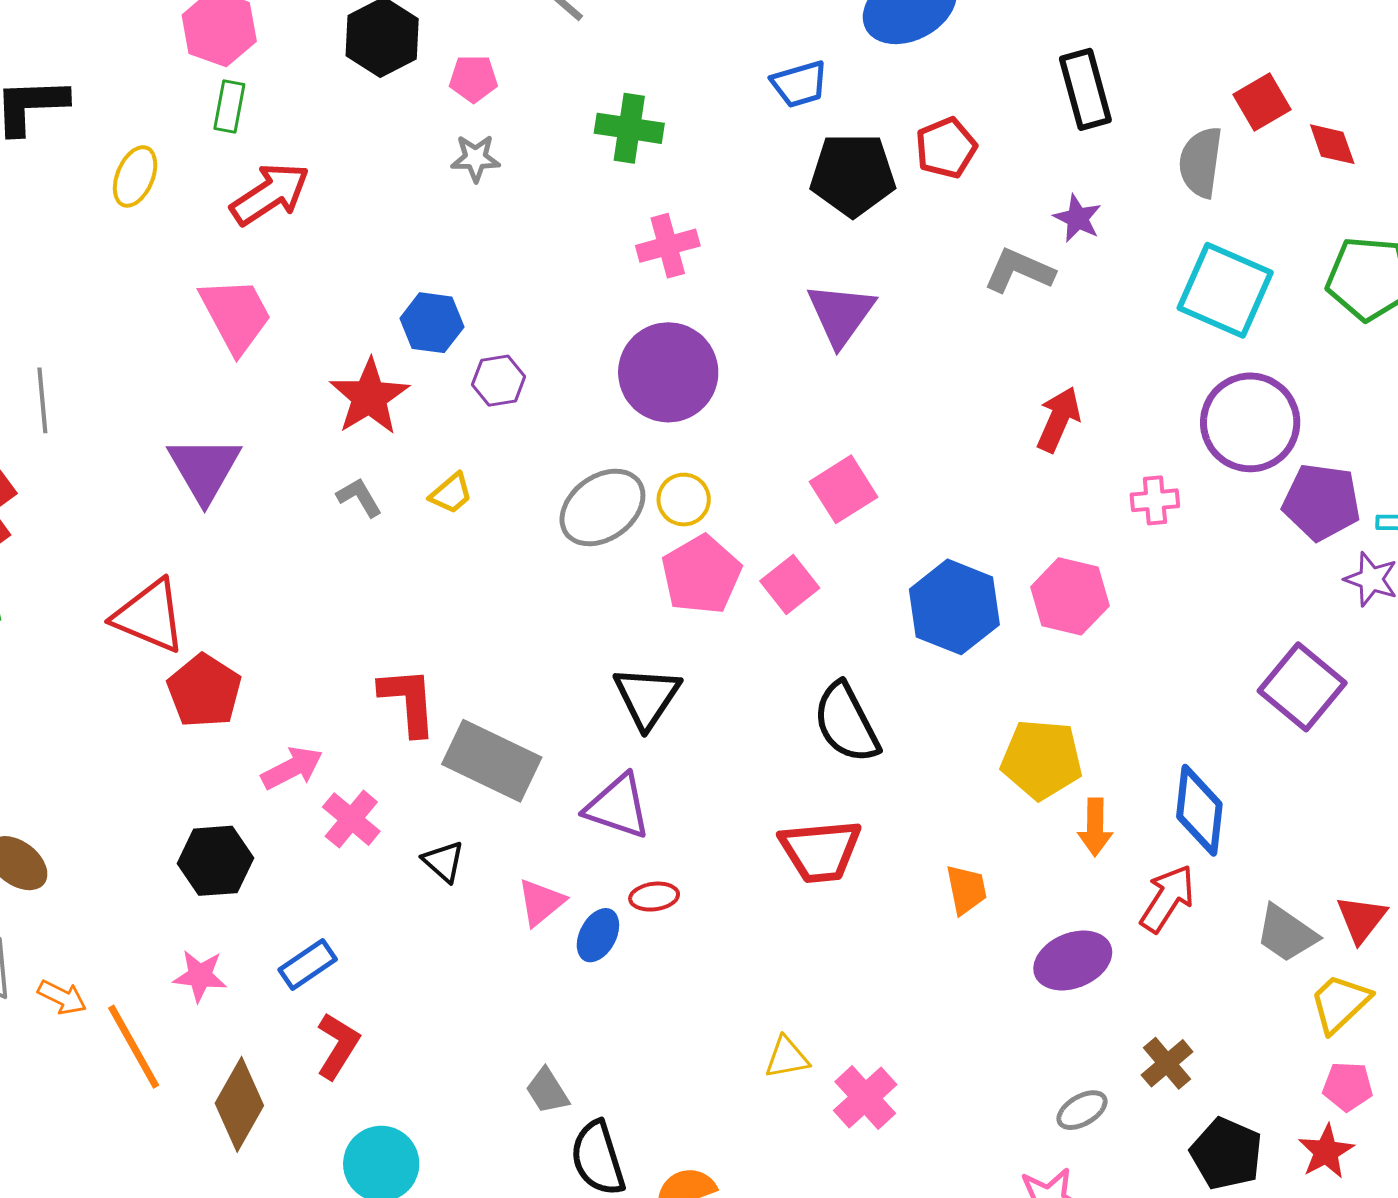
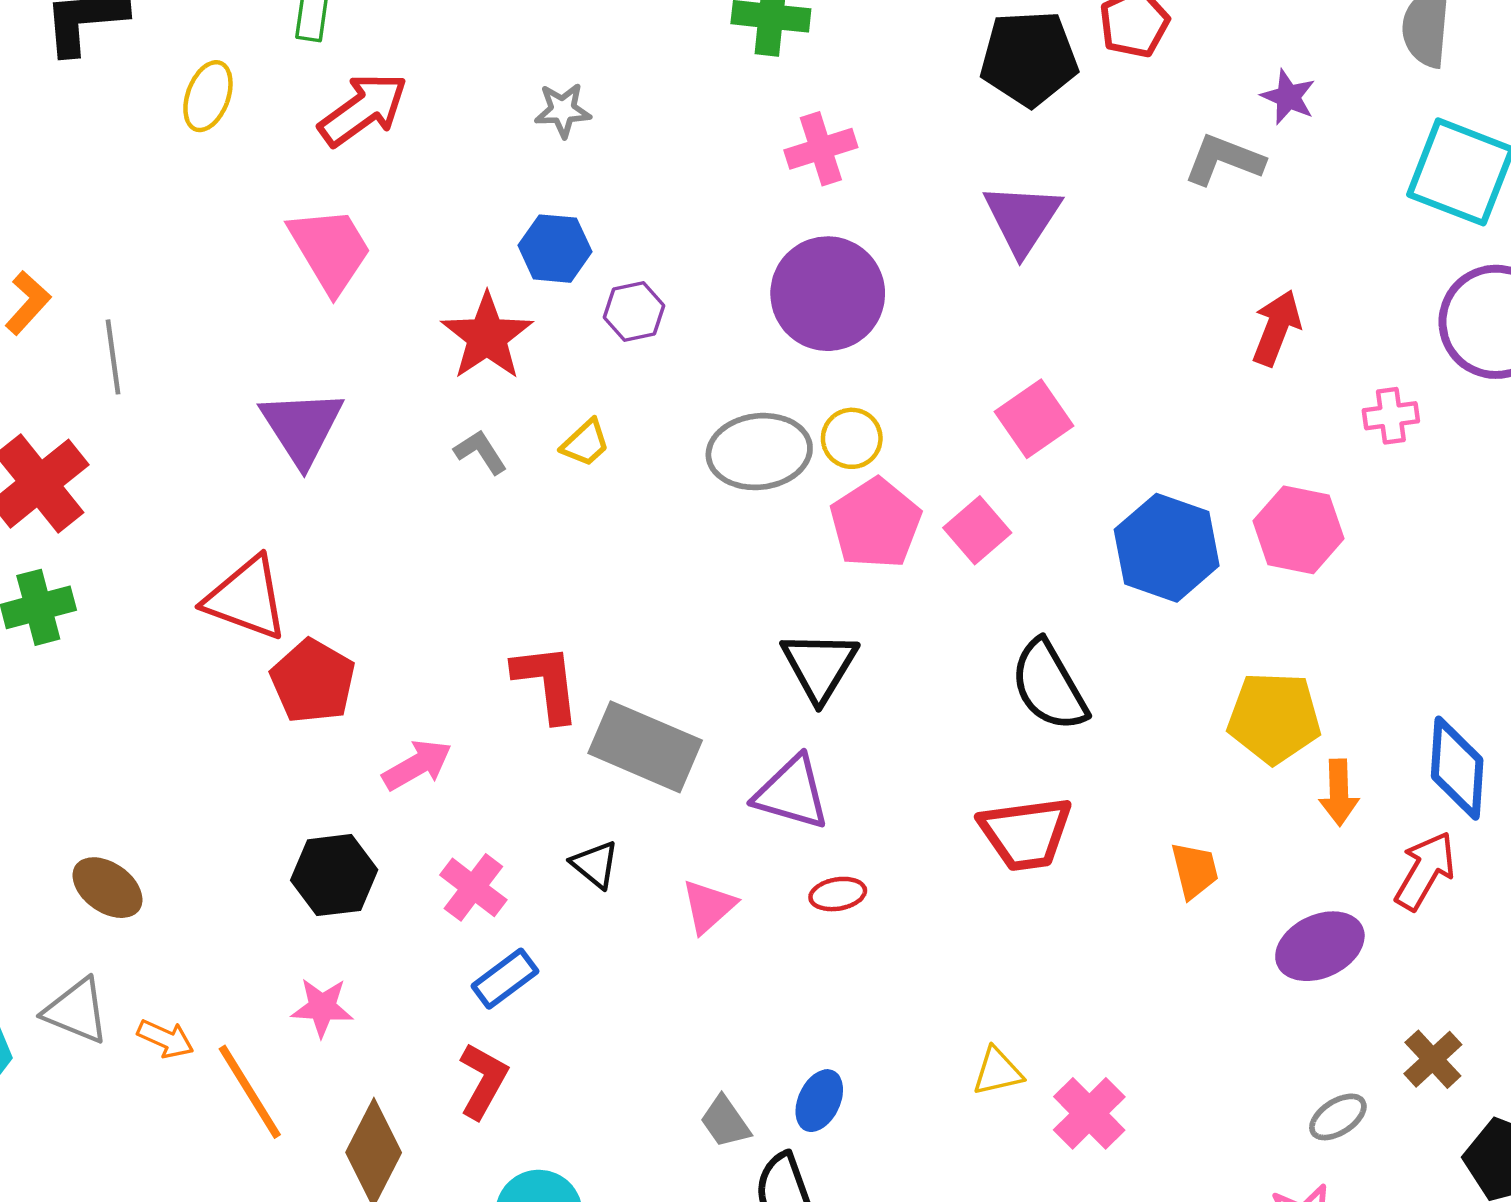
gray star: (476, 158) -> (563, 110), moved
gray ellipse: (602, 507) -> (759, 452), turned 32
pink cross: (351, 819) -> (473, 887), moved
blue ellipse: (598, 935) -> (819, 1101), moved
blue rectangle: (308, 964) -> (505, 979), moved

